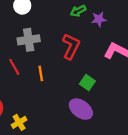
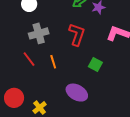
purple ellipse: (81, 109) -> (77, 93), moved

